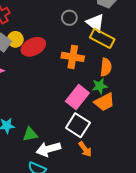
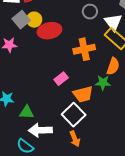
orange cross: (73, 57) -> (84, 49), turned -35
pink rectangle: (77, 97) -> (61, 79), moved, size x0.6
orange trapezoid: (104, 102) -> (83, 94), moved

